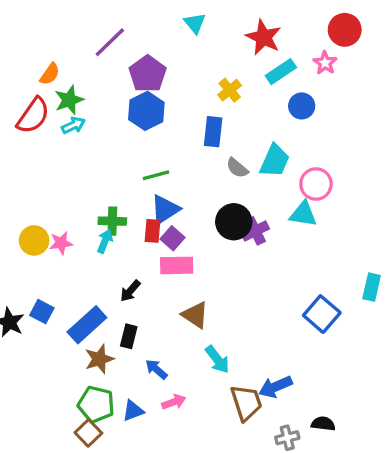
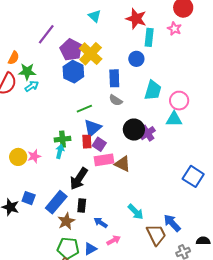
cyan rectangle: (281, 72) -> (149, 37), turned -42
yellow cross: (230, 90) -> (91, 54), moved, size x1.6
green star: (69, 100) -> (27, 72), turned 30
blue circle: (302, 106) -> (136, 59), moved
gray semicircle: (237, 168) -> (116, 100), moved
black arrow: (130, 291) -> (79, 179), size x1.6
brown triangle: (195, 315) -> (122, 164), moved
blue arrow: (275, 387) -> (172, 223), turned 78

